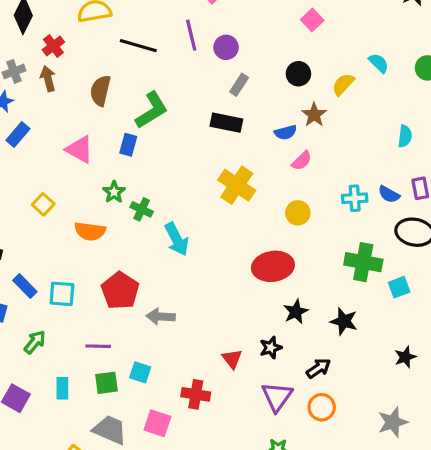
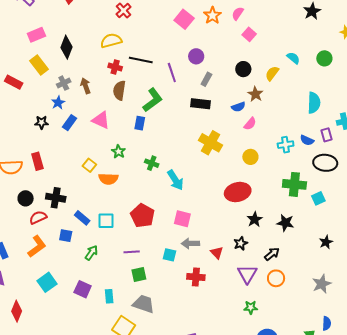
purple line: (191, 35) -> (172, 72), moved
red cross: (53, 46) -> (115, 67), moved, turned -32
cyan semicircle: (405, 136) -> (314, 103), size x1.5
pink triangle: (79, 150) -> (101, 120), moved
green star: (114, 192) -> (118, 152), moved
orange semicircle: (90, 231) -> (108, 179), moved
gray arrow: (161, 317) -> (190, 243), moved
cyan square: (140, 372) -> (170, 255), moved
cyan rectangle: (62, 388) -> (109, 296), moved
pink square: (157, 423) -> (182, 219), moved

